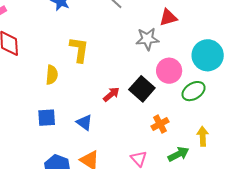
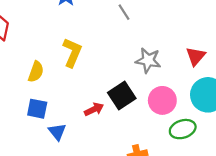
red triangle: (168, 17) -> (196, 56), moved, turned -48
black square: (142, 89) -> (122, 96), moved
blue square: (47, 118) -> (37, 109), moved

